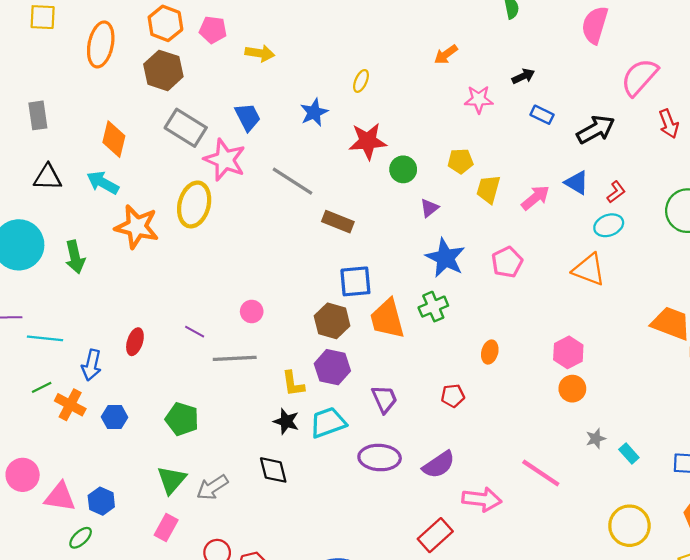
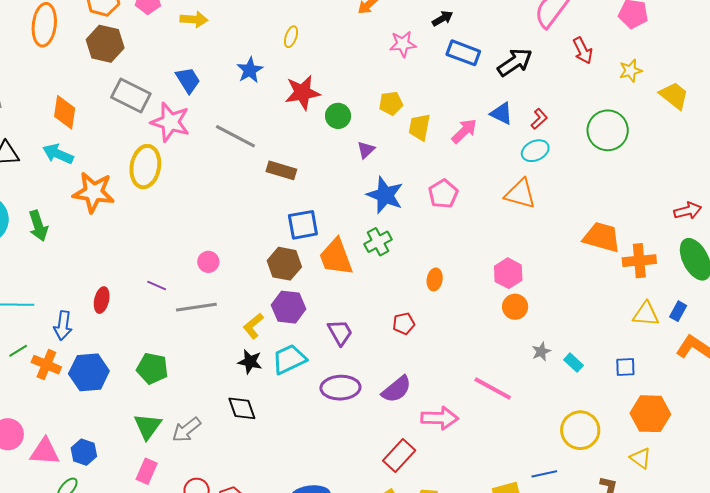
blue rectangle: (542, 115) -> (463, 53), size x1.5
yellow L-shape: (293, 384) -> (253, 326), turned 64
blue hexagon: (115, 417) -> (89, 372), size x1.6

